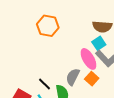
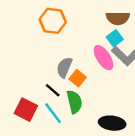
gray semicircle: (73, 77) -> (64, 67), moved
orange square: (92, 79) -> (78, 78), moved

